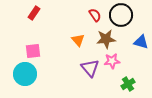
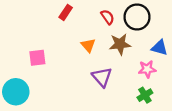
red rectangle: (34, 13) -> (66, 12), moved
pink star: (112, 61) -> (147, 69), moved
cyan circle: (25, 74) -> (16, 92), moved

